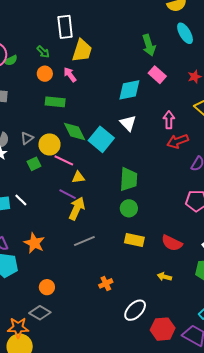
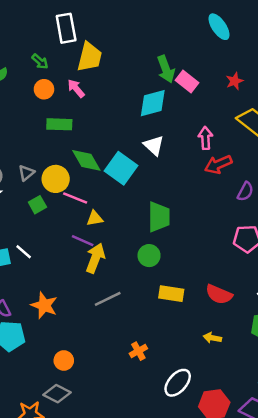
green arrow: (149, 45) -> (166, 69), moved
green circle: (129, 208) -> (149, 256), moved

